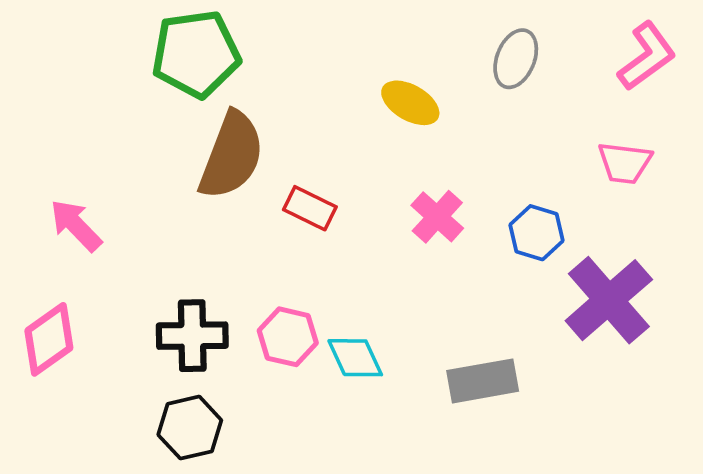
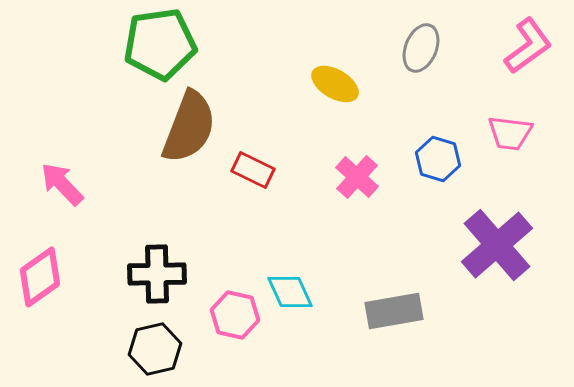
blue hexagon: (537, 233) -> (438, 159), moved
pink hexagon: (288, 337) -> (235, 315), moved

